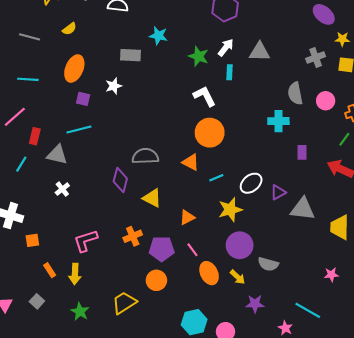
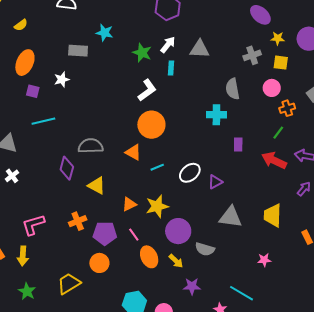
white L-shape: (205, 96) -> (147, 90), turned 80
pink circle: (326, 101) -> (272, 88), moved
cyan line: (79, 129) -> (43, 121), moved
gray triangle: (303, 209) -> (230, 217), moved
yellow star: (230, 210) -> (157, 206), moved

